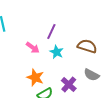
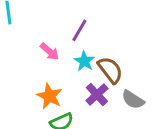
brown semicircle: (87, 46) -> (110, 70), moved, turned 30
purple cross: (69, 84) -> (97, 95), moved

